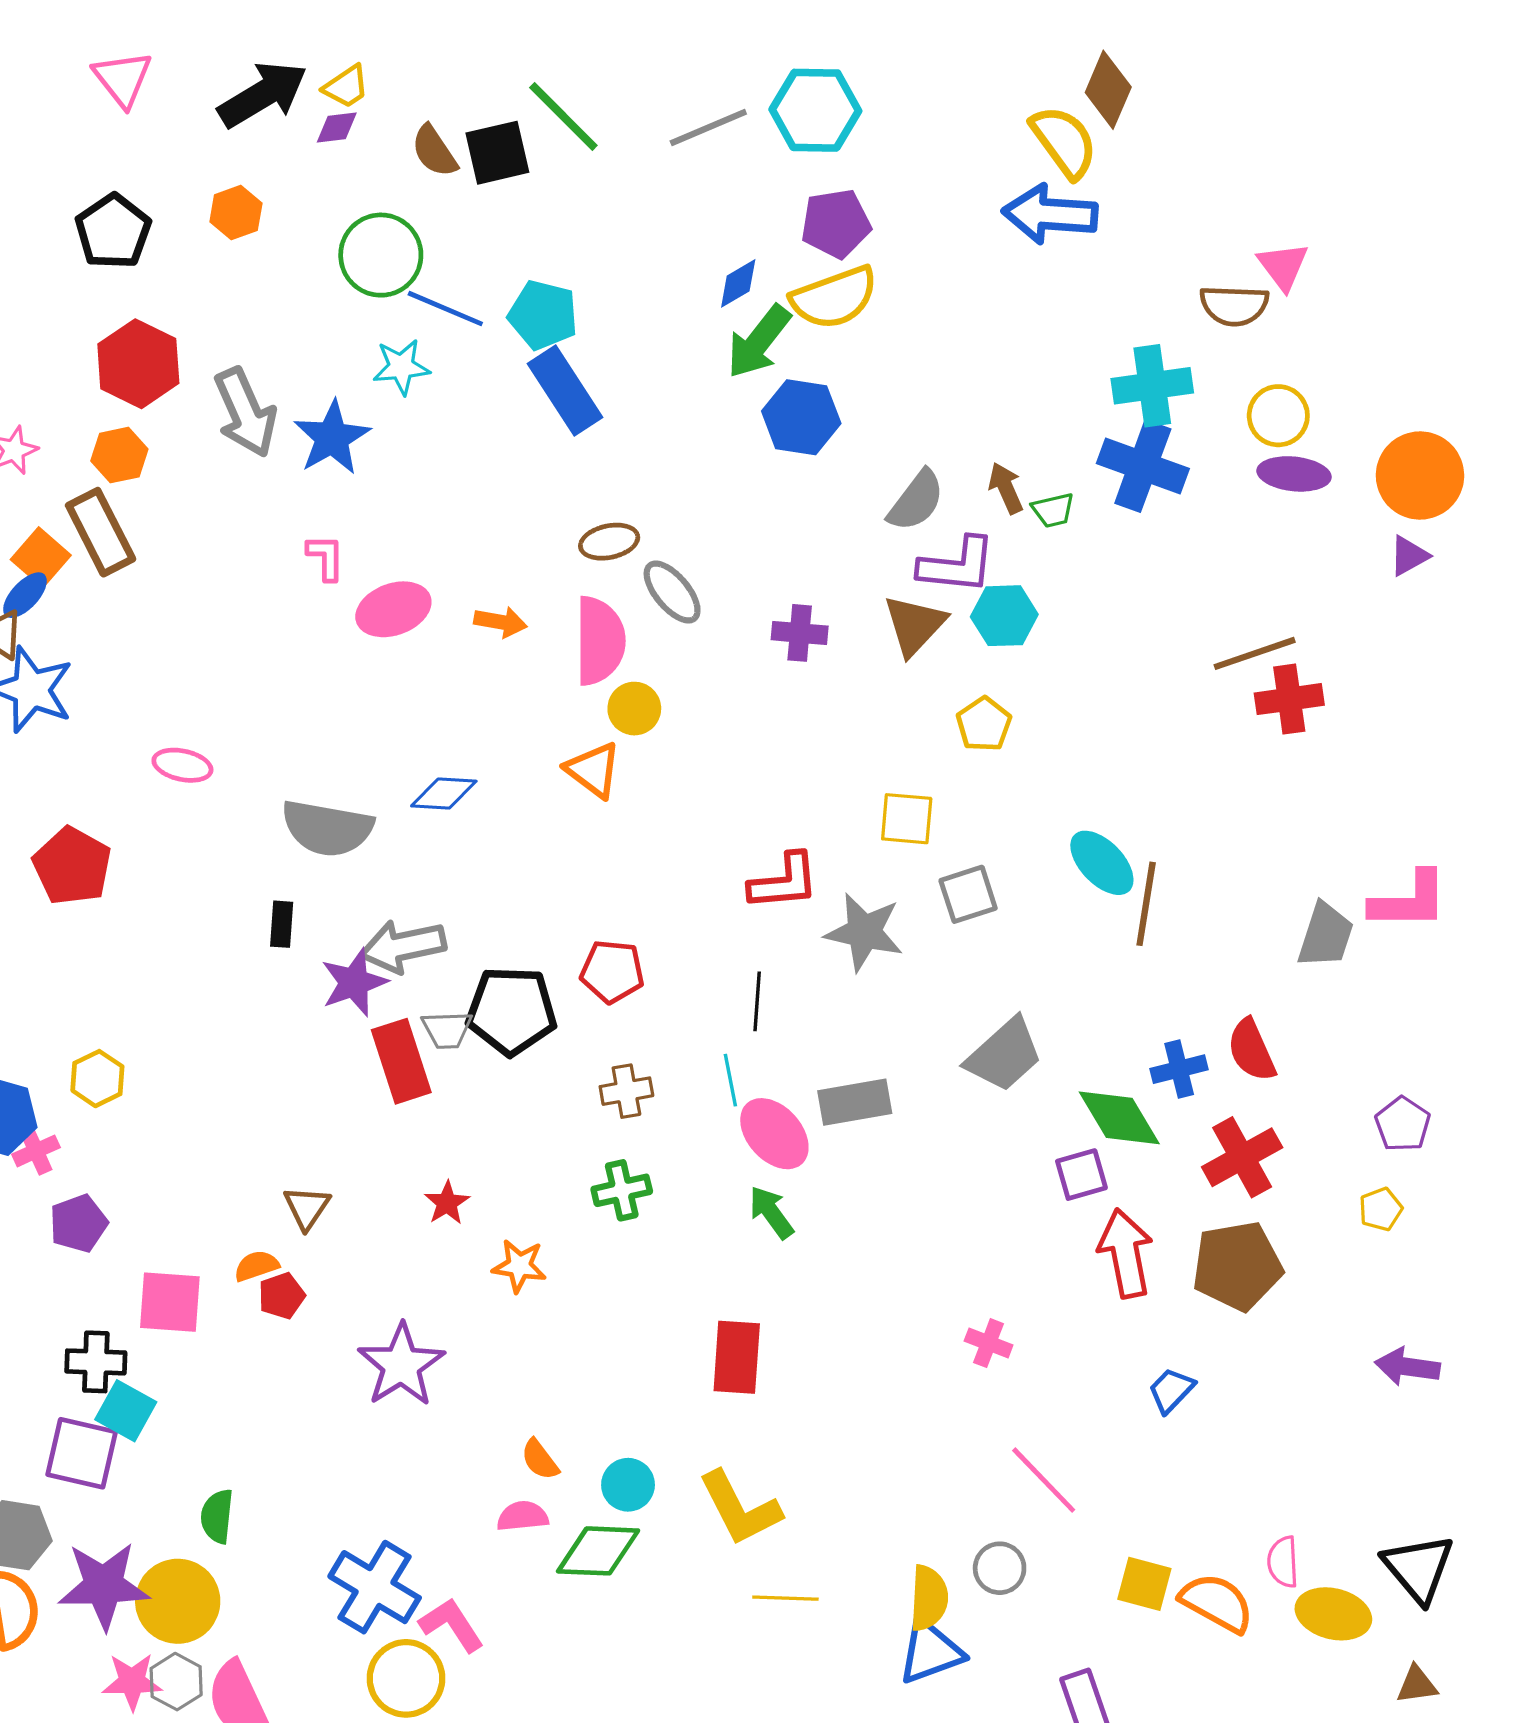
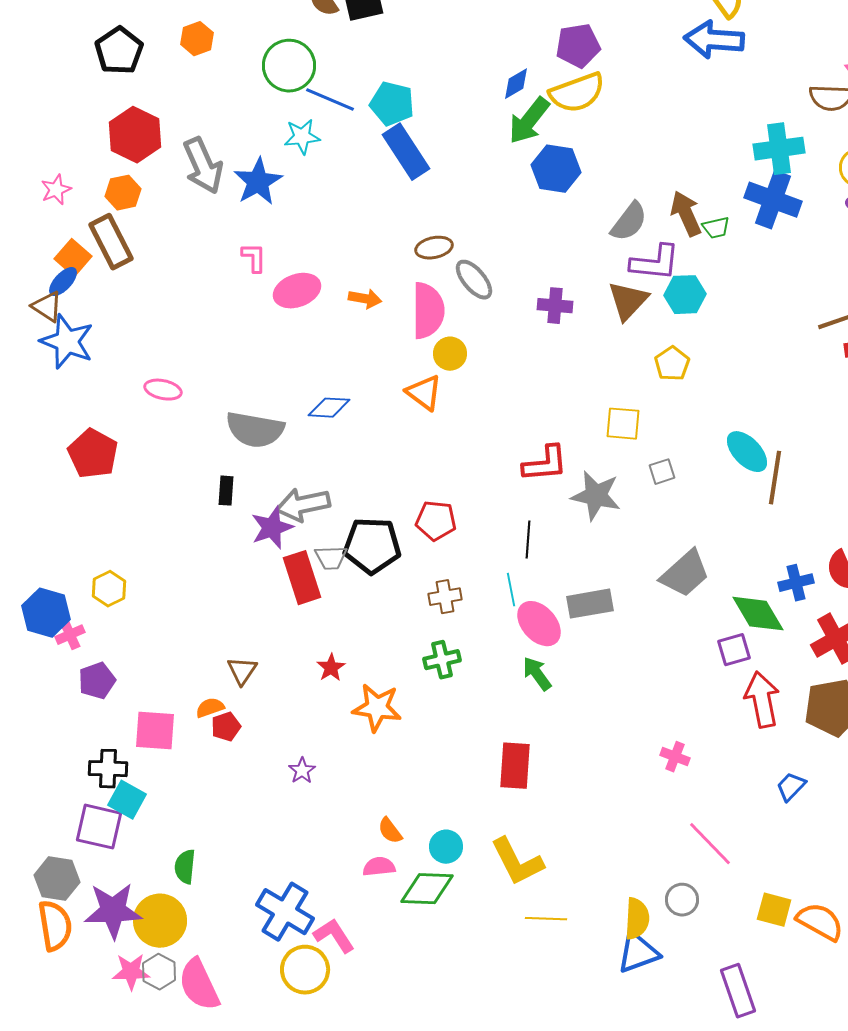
brown arrow: (1006, 488) -> (686, 214), size x1.4
gray square: (968, 894) -> (662, 472), size x0.7
orange star: (519, 1266) -> (377, 708), size x1.4
purple star: (401, 1365) -> (302, 771), size x0.5

